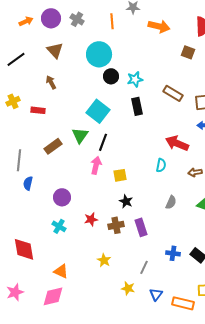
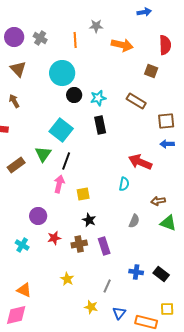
brown rectangle: (173, 93) -> (136, 101), moved
brown arrow: (195, 172) -> (158, 201), moved
purple circle: (62, 197) -> (38, 216), moved

